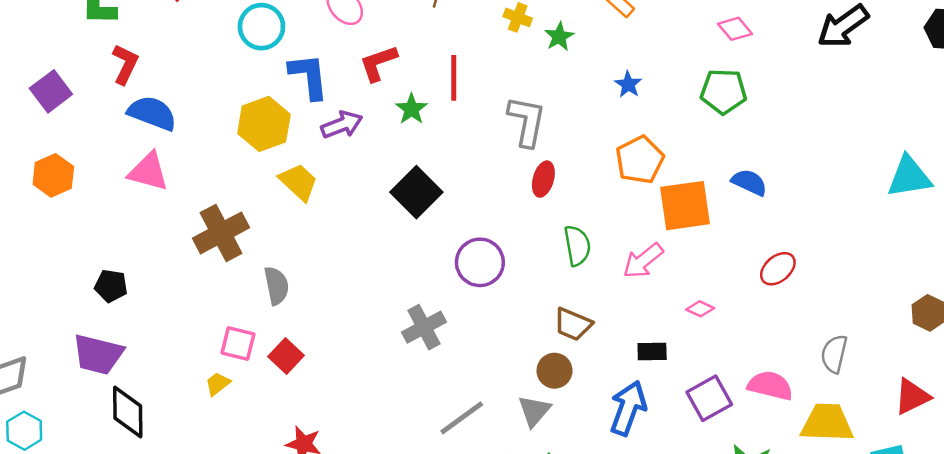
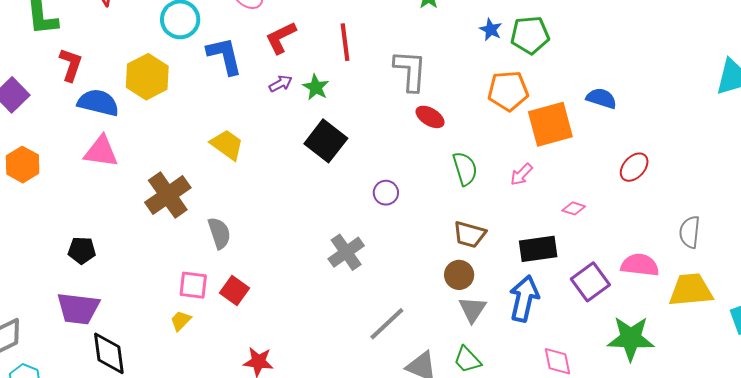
green pentagon: (724, 91) -> (530, 35), moved
green star: (411, 109) -> (316, 87), moved
yellow hexagon: (264, 124) -> (147, 77), moved
purple arrow: (342, 125) -> (281, 84), moved, size x0.7
orange pentagon: (640, 160) -> (508, 91), turned 30
red ellipse: (543, 179) -> (430, 117), turned -68
pink arrow: (643, 261) -> (521, 174), size x0.7
purple circle: (480, 262) -> (386, 193), size x0.6
black rectangle: (652, 351) -> (538, 249), size x1.5
gray triangle: (534, 411) -> (472, 309), moved

